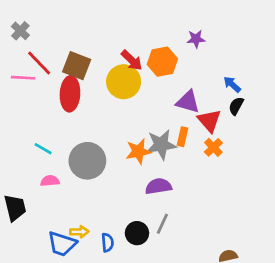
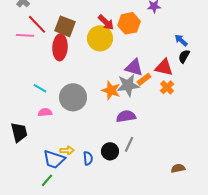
purple triangle: (188, 102) -> (134, 67), moved
red triangle: (209, 121) -> (164, 67), turned -36
orange rectangle: (183, 137) -> (144, 79), turned 40
orange star: (138, 151) -> (111, 90), turned 30

